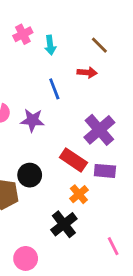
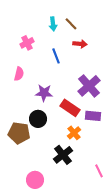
pink cross: (23, 34) -> (27, 43), moved
brown line: (99, 45) -> (71, 24), moved
purple star: (32, 120) -> (44, 93), moved

